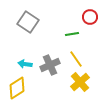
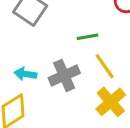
green line: (72, 34) -> (87, 37), moved

